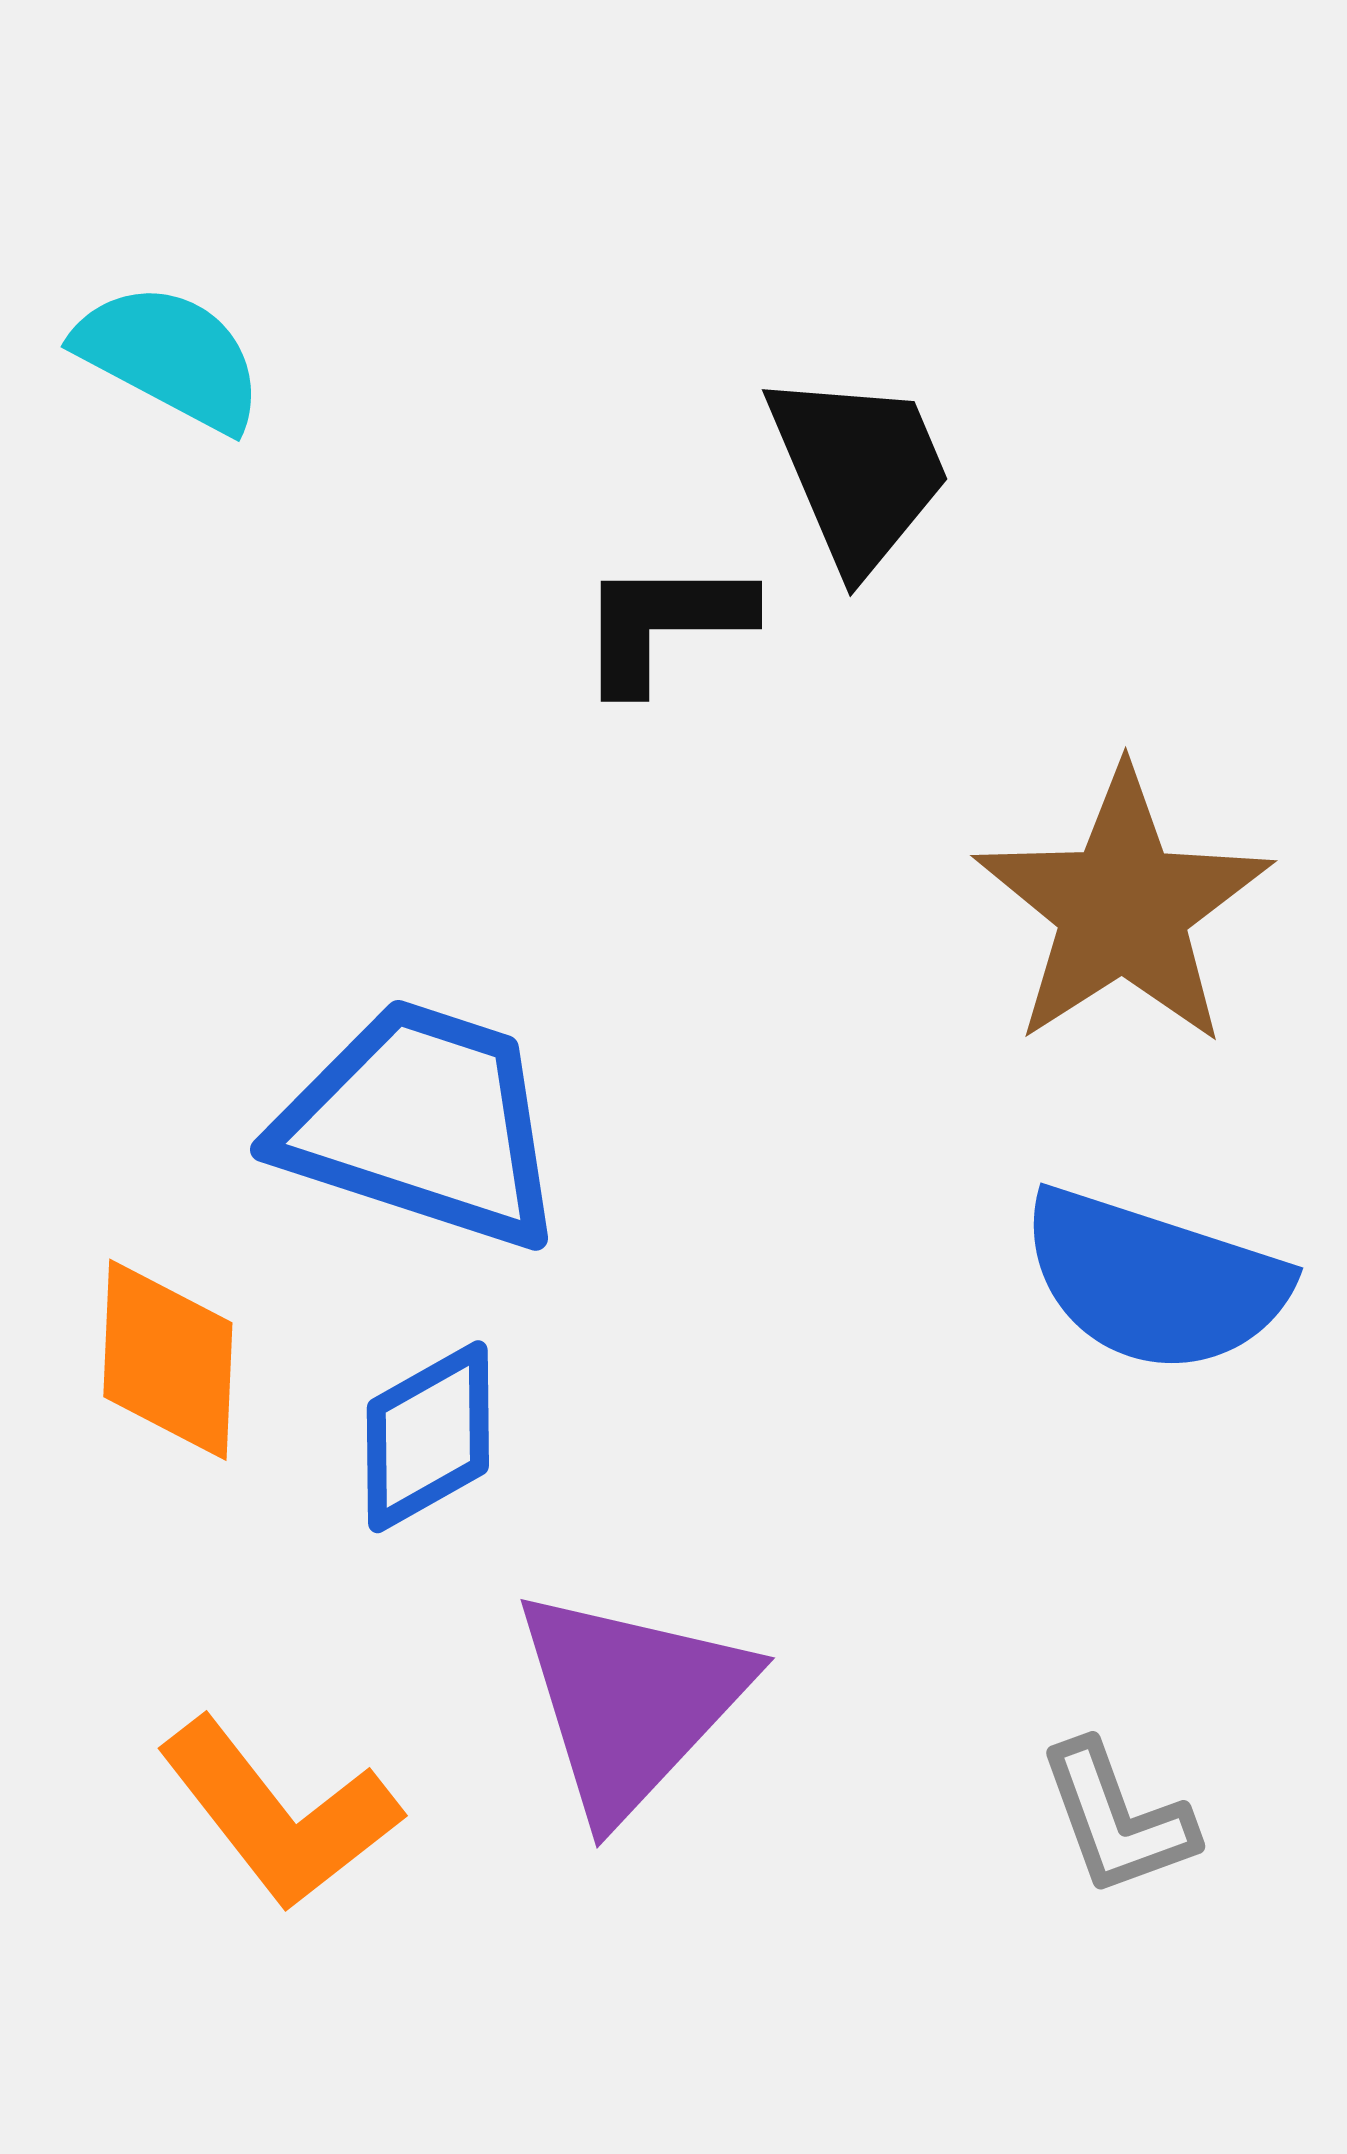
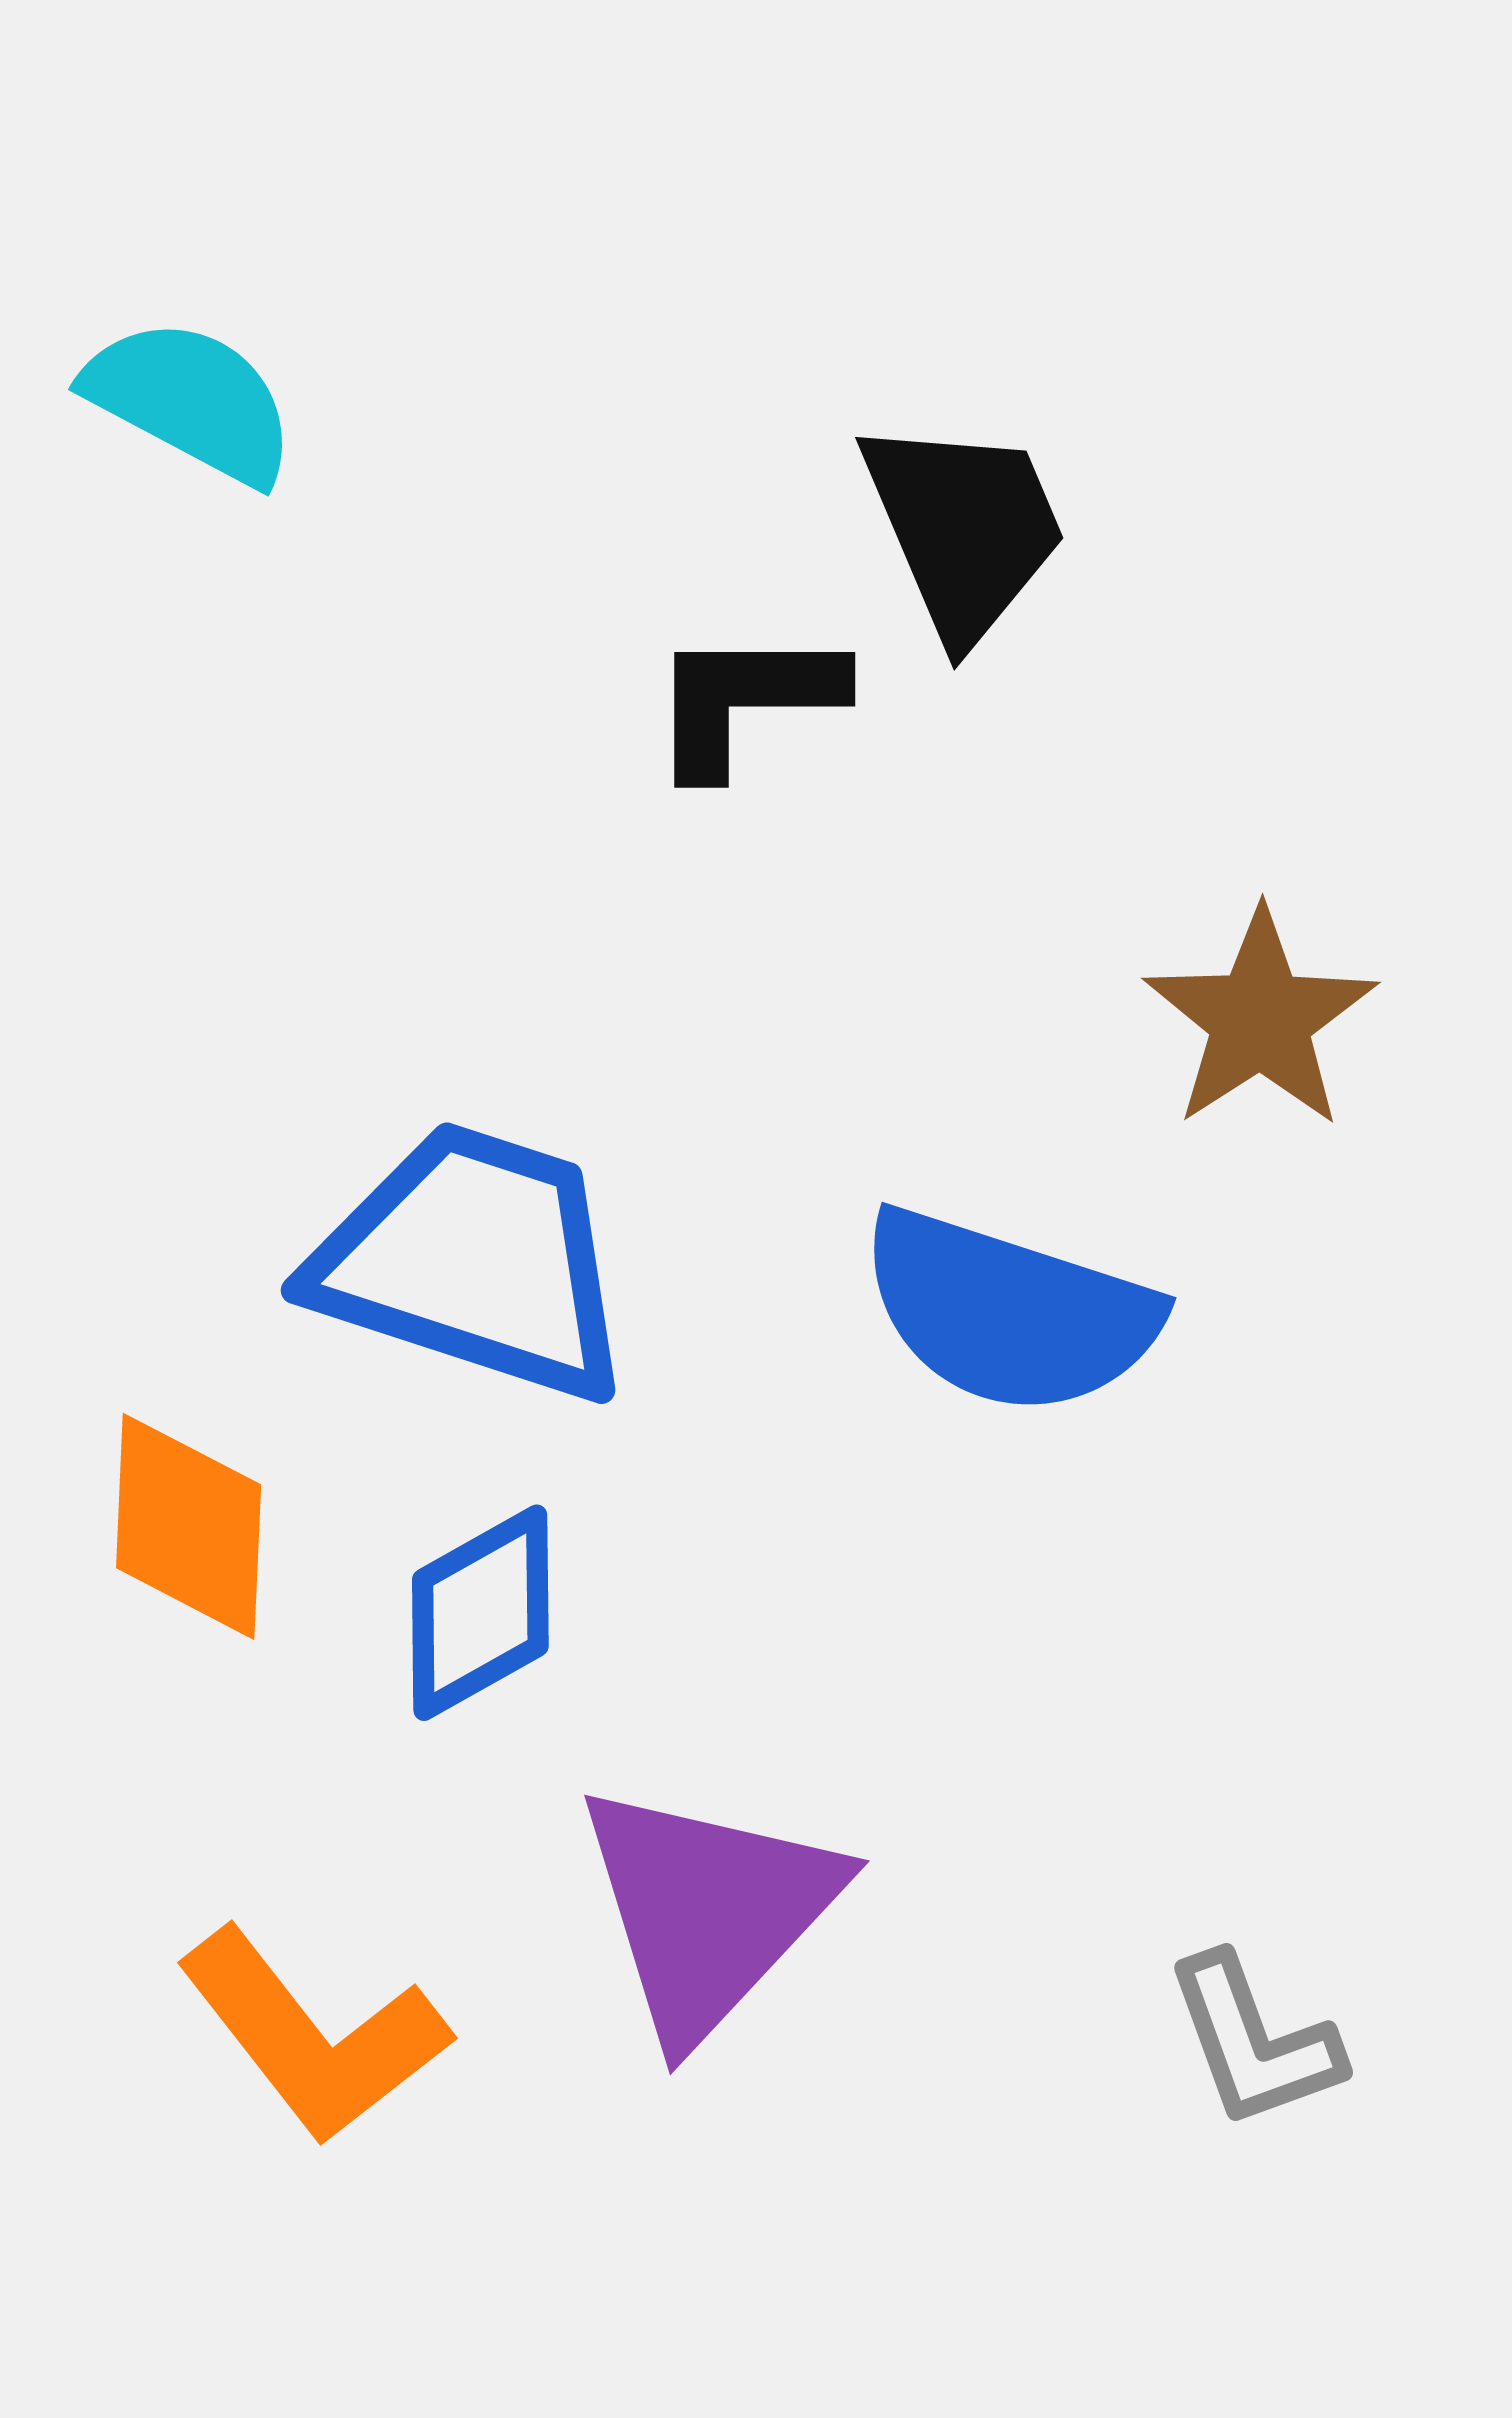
brown star: (1123, 908) -> (1260, 1019), size x0.7
blue semicircle: (1154, 1281) -> (1009, 1312), moved

